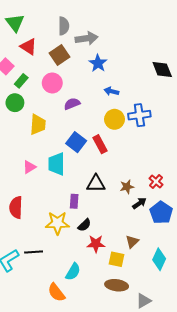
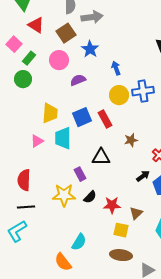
blue star: (98, 63) -> (90, 49), moved
blue arrow: (111, 91) -> (116, 68), turned 56
yellow trapezoid: (38, 124) -> (50, 113), moved
blue square: (76, 142) -> (82, 117), turned 30
brown star: (127, 187) -> (131, 140), moved
purple rectangle: (74, 201) -> (80, 174), turned -32
red star: (96, 244) -> (112, 205), moved
black line: (34, 252) -> (26, 207), moved

